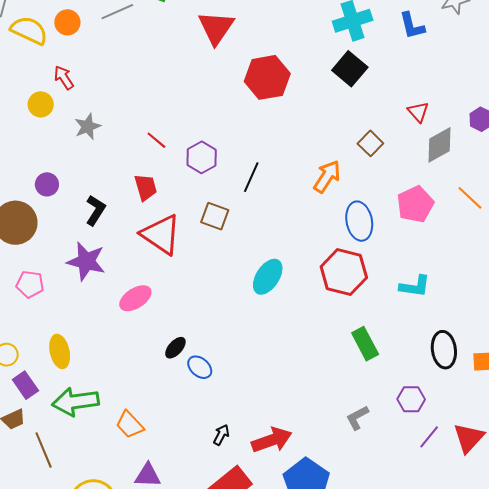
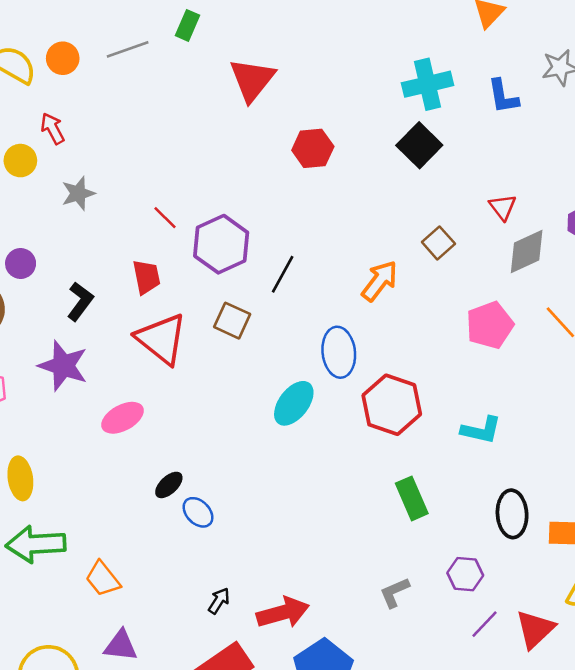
red hexagon: (267, 77) -> (313, 148), size x0.7
purple hexagon: (202, 157) -> (221, 244), size x1.4
blue ellipse: (359, 221) -> (339, 352), moved

